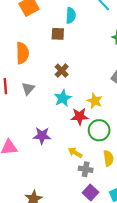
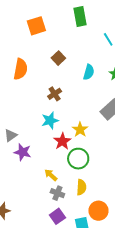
cyan semicircle: (71, 15) -> (89, 72), moved
brown square: (58, 34) -> (58, 58), turned 32
gray triangle: (28, 88) -> (11, 135), moved
red star: (80, 116) -> (62, 141), turned 30

